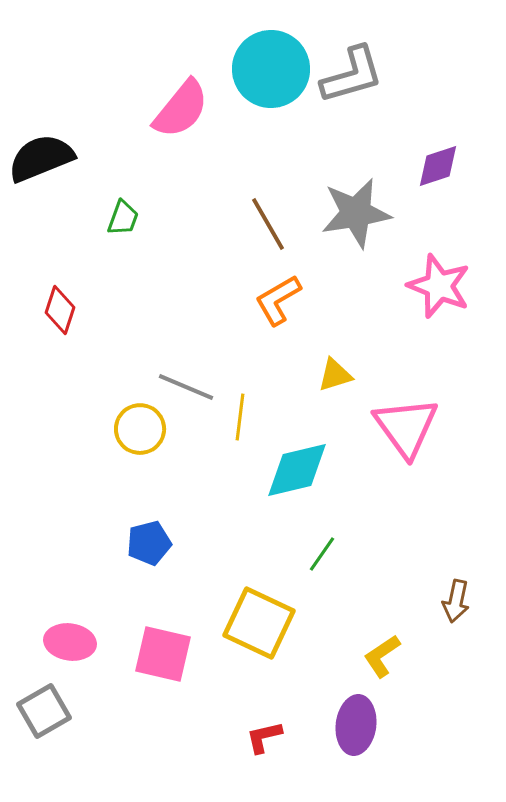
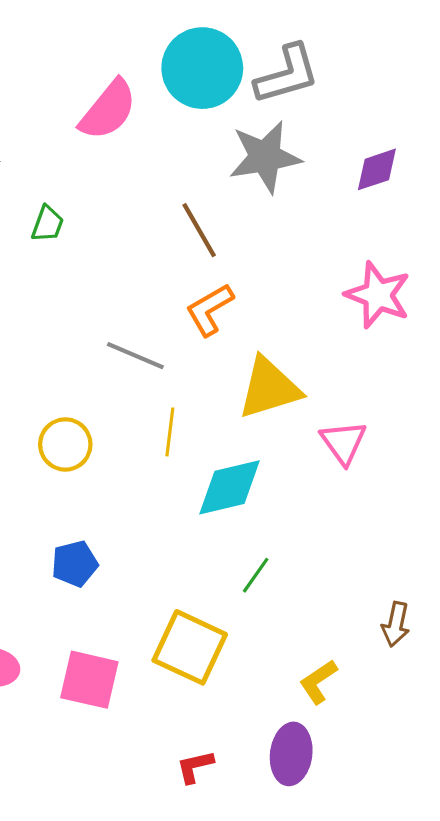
gray star: (356, 213) -> (265, 157), moved
yellow triangle: (335, 375) -> (269, 388), size x1.8
gray line: (186, 387) -> (135, 356), moved
pink triangle: (406, 427) -> (343, 442), size x0.7

